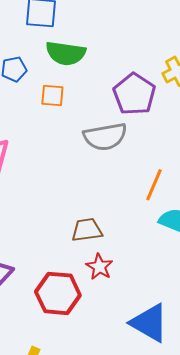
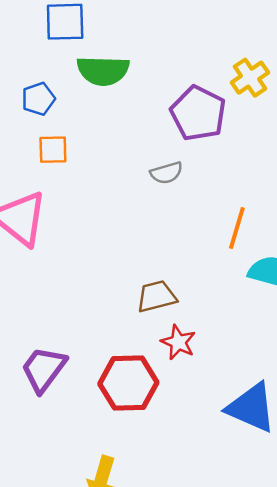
orange square: (52, 96) -> (53, 150), moved
gray semicircle: (105, 137) -> (166, 173), size x0.6

